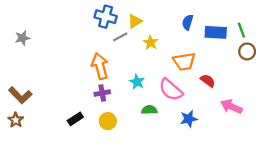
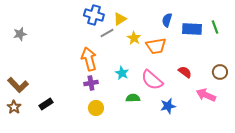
brown circle: (247, 51) -> (220, 72), moved
orange trapezoid: (184, 62) -> (156, 46), moved
black rectangle: (75, 119) -> (46, 104), moved

